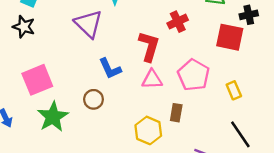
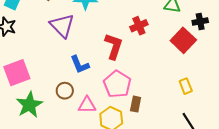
red square: (230, 37) -> (183, 40), turned 30
pink pentagon: (194, 75) -> (117, 84), moved
pink triangle: (152, 79) -> (87, 105), moved

